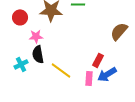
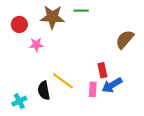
black semicircle: (38, 54) -> (44, 90), moved
red rectangle: (98, 60) -> (102, 70), turned -40
cyan cross: (21, 64) -> (19, 101), moved

